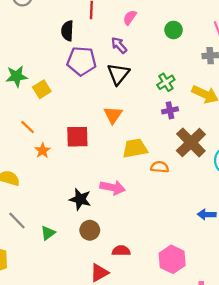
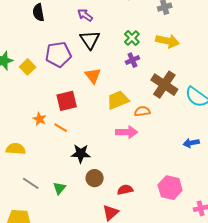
purple pentagon: (82, 61) -> (58, 54), moved
purple cross: (170, 110) -> (132, 60), moved
orange line: (28, 127) -> (61, 128), moved
pink arrow: (113, 188) -> (127, 132), moved

